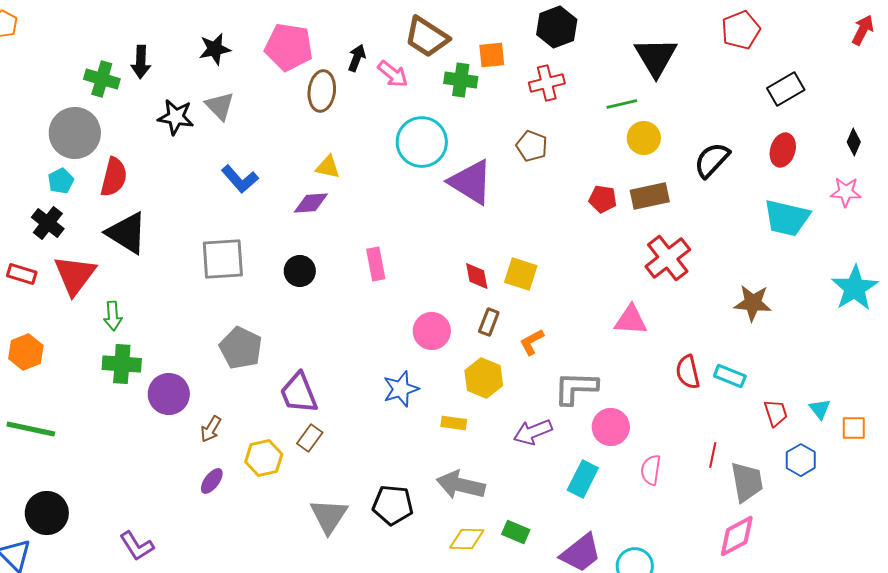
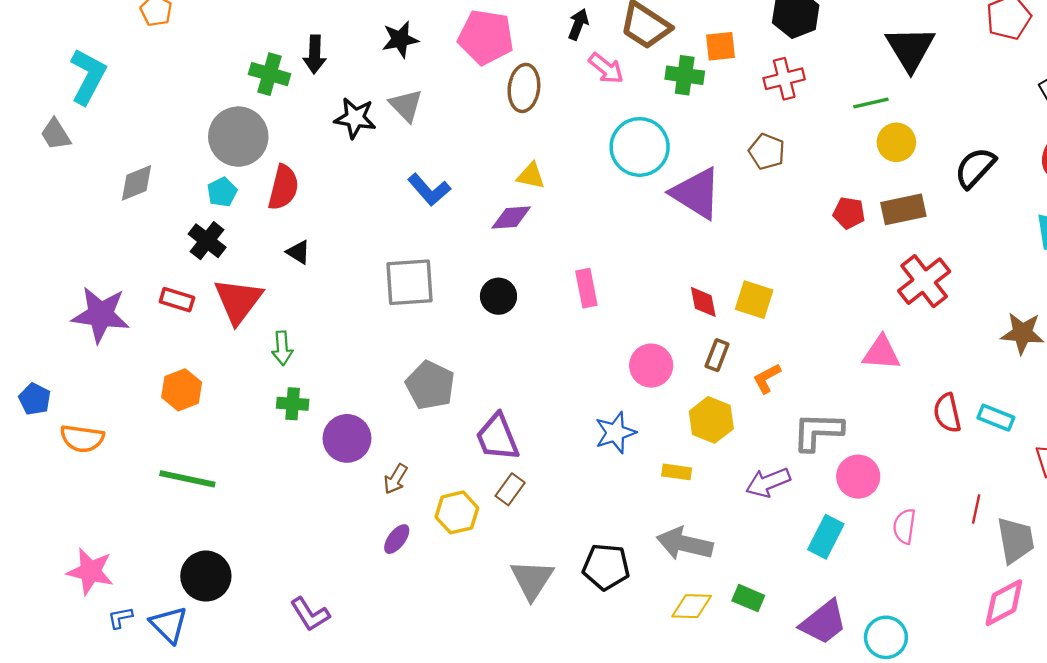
black arrow: (357, 58) -> (578, 24), moved
black triangle: (127, 233) -> (298, 252), size x0.5
green cross: (122, 364) -> (293, 404), size x0.7

